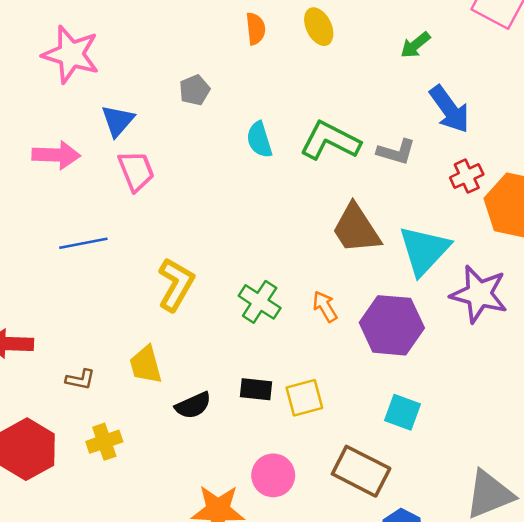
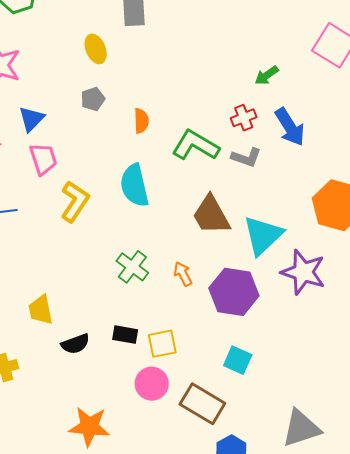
yellow ellipse: (319, 27) -> (96, 49), moved
orange semicircle: (256, 29) -> (141, 121), moved
cyan semicircle: (259, 140) -> (134, 185), moved, size x1.5
red cross: (467, 176) -> (244, 118), moved
yellow L-shape: (176, 284) -> (75, 202), moved
pink circle: (273, 475) -> (152, 384), moved

